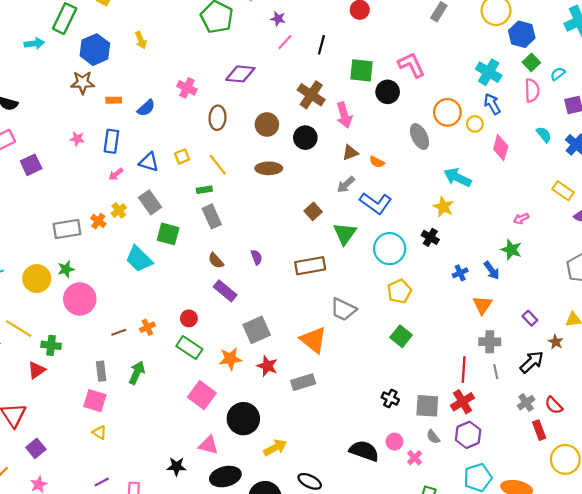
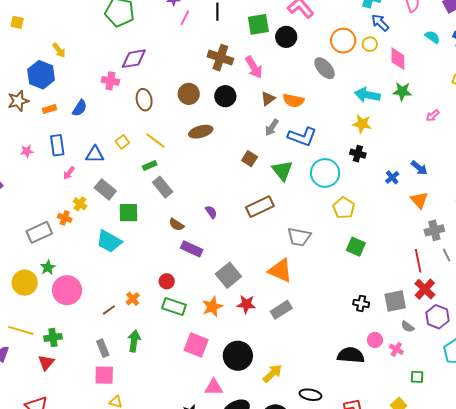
blue hexagon: (95, 50) -> (41, 75), moved
purple diamond: (240, 74) -> (134, 59), moved
orange semicircle: (377, 162) -> (293, 100), size x1.5
green star: (511, 250) -> (402, 91), moved

